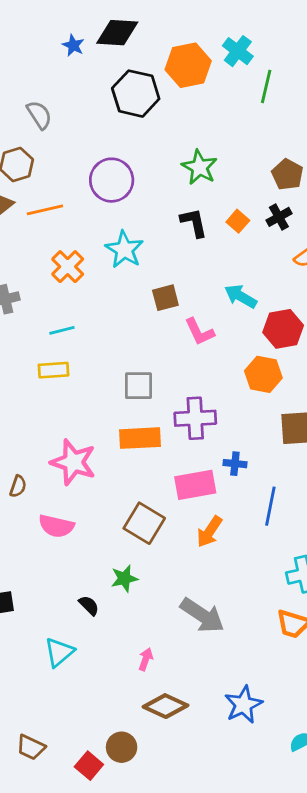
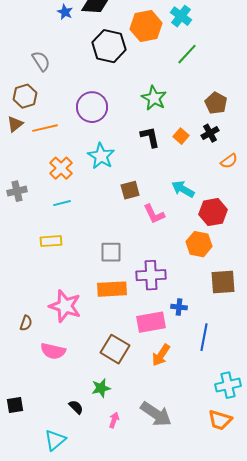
green line: (266, 86) -> (187, 54), moved, turned 30
cyan line: (62, 330) -> (62, 203), moved
pink arrow: (146, 659) -> (114, 420), moved

